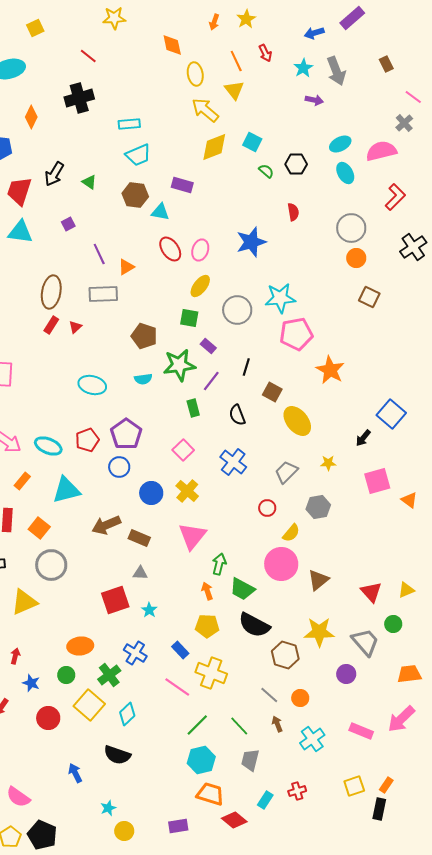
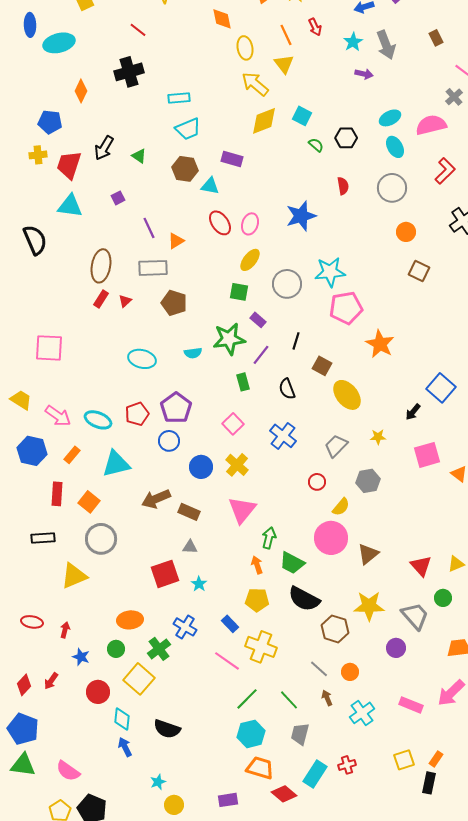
gray circle: (351, 228) -> (392, 188), moved
brown pentagon: (144, 336) -> (174, 303), moved
cyan diamond: (127, 714) -> (122, 719), moved, turned -40
cyan rectangle: (265, 800) -> (315, 774), size x1.5

